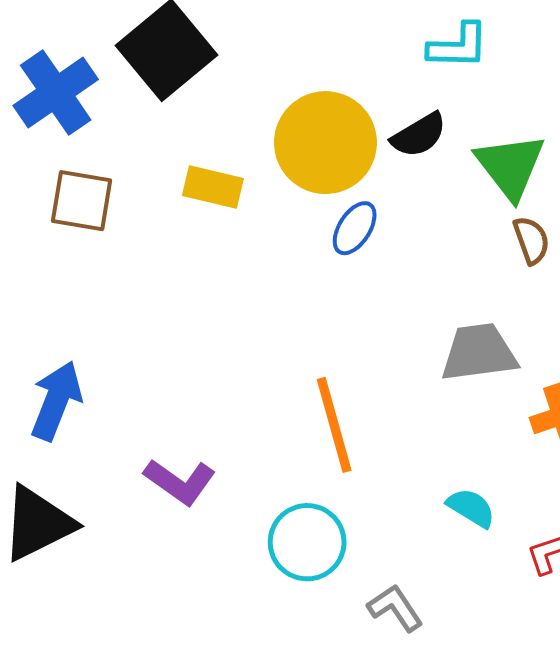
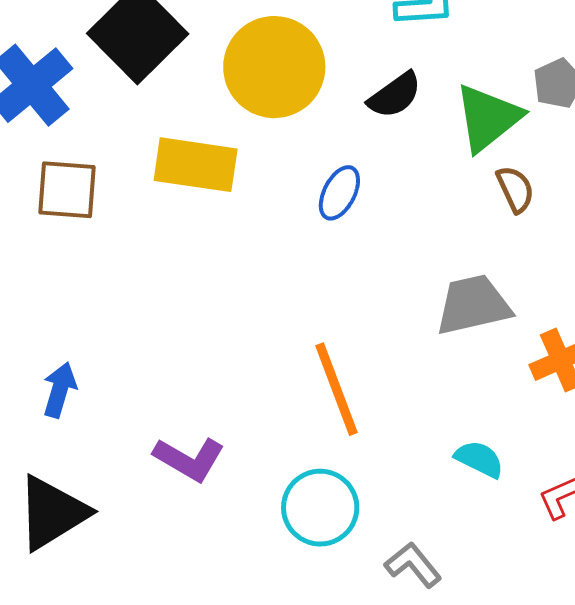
yellow circle: (325, 143) -> (274, 67), moved
green triangle: (510, 166) -> (488, 118), turned 34
yellow rectangle: (213, 187) -> (196, 165), size x1.4
blue arrow: (56, 401) -> (60, 390), size x0.7

